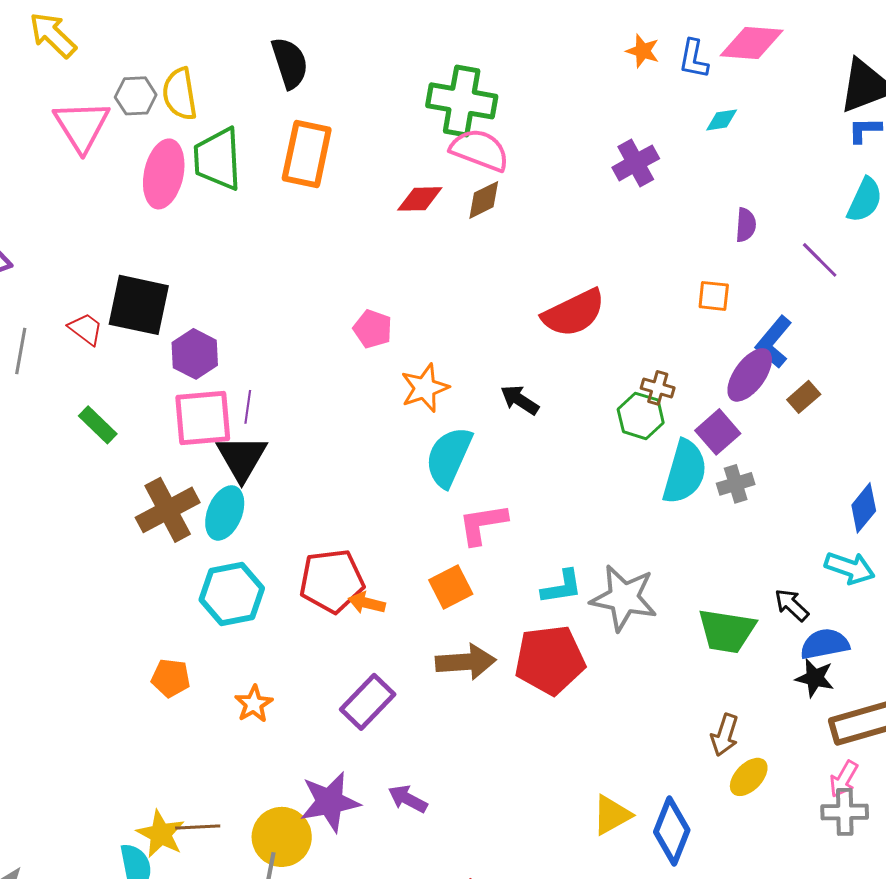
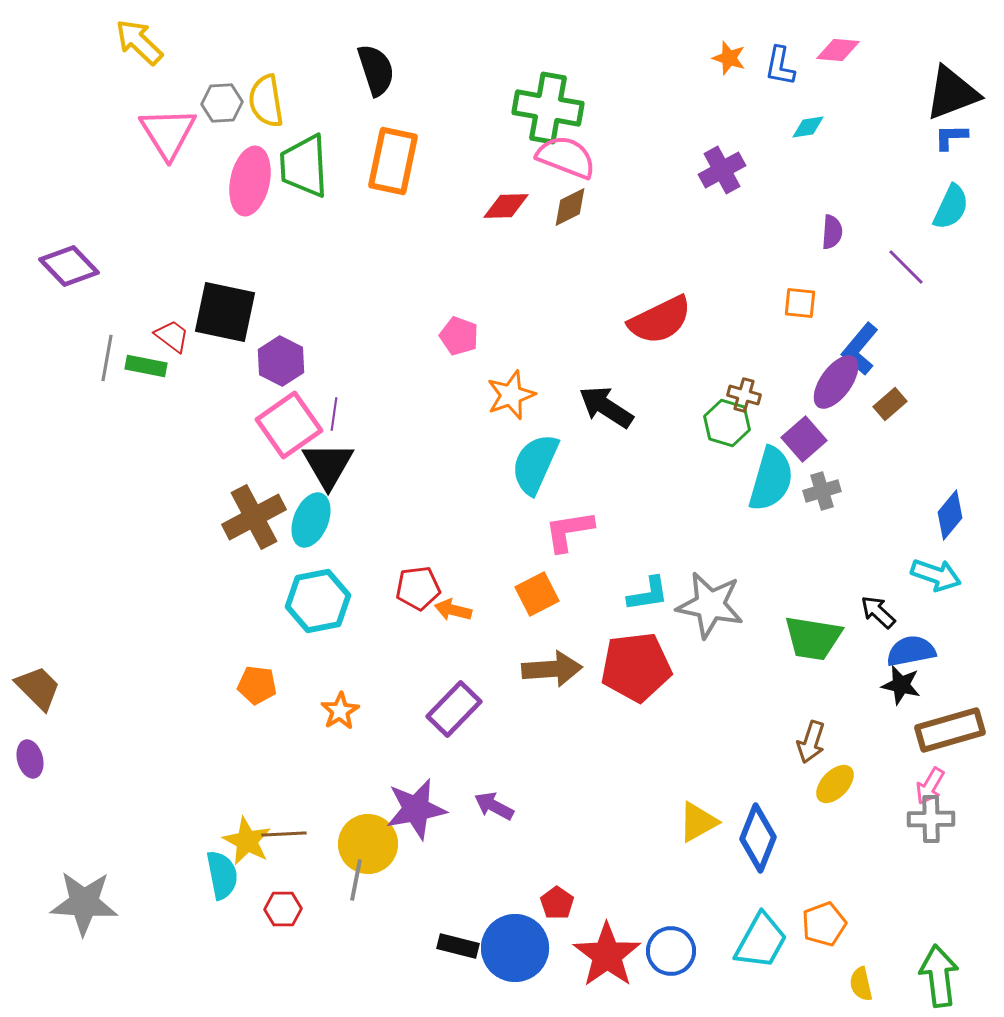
pink diamond: (752, 43) -> (838, 50), size x0.7
black arrow: (520, 400) -> (606, 407), size x1.4
pink square: (203, 418) -> (289, 425), turned -30
green rectangle: (98, 425) -> (146, 366), moved, turned -33
red pentagon: (332, 581) -> (418, 588), size x0.7

